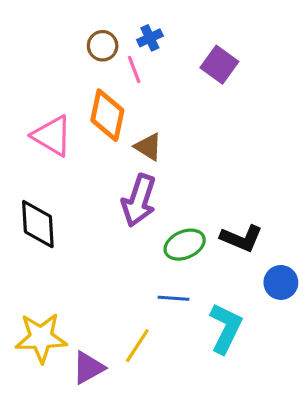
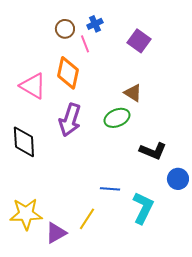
brown triangle: (148, 147) -> (133, 93), moved
purple arrow: (139, 200) -> (70, 120), moved
green ellipse: (185, 245) -> (117, 118), moved

